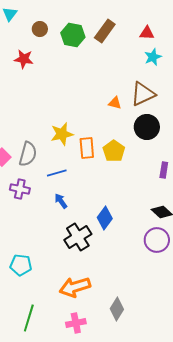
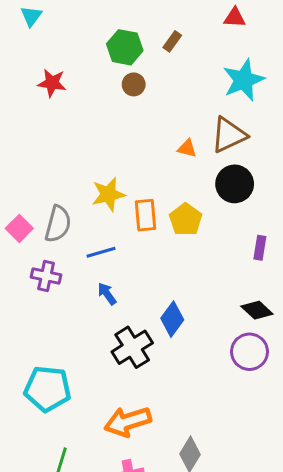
brown circle: (40, 29) -> (134, 84), moved
brown rectangle: (105, 31) -> (172, 41), size x0.6
red triangle: (147, 33) -> (235, 18), moved
cyan star: (153, 57) -> (244, 80), size x1.6
cyan pentagon: (21, 265) -> (48, 389), size x1.4

